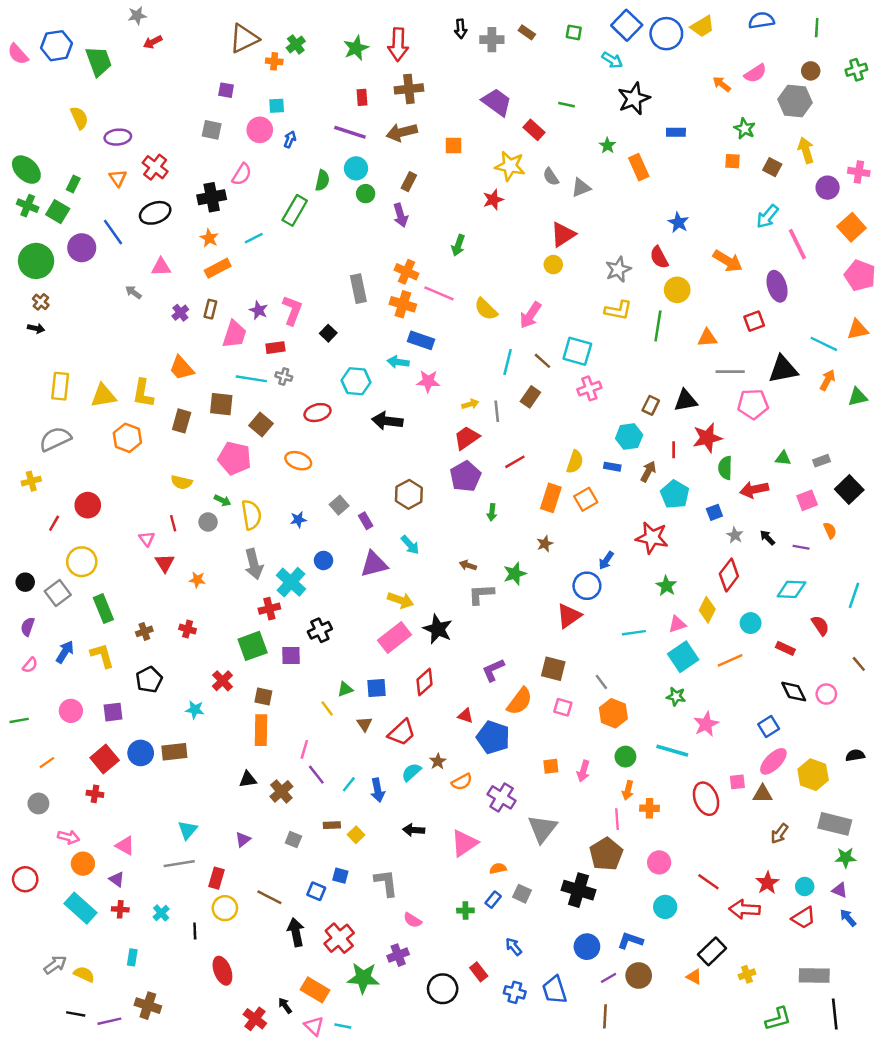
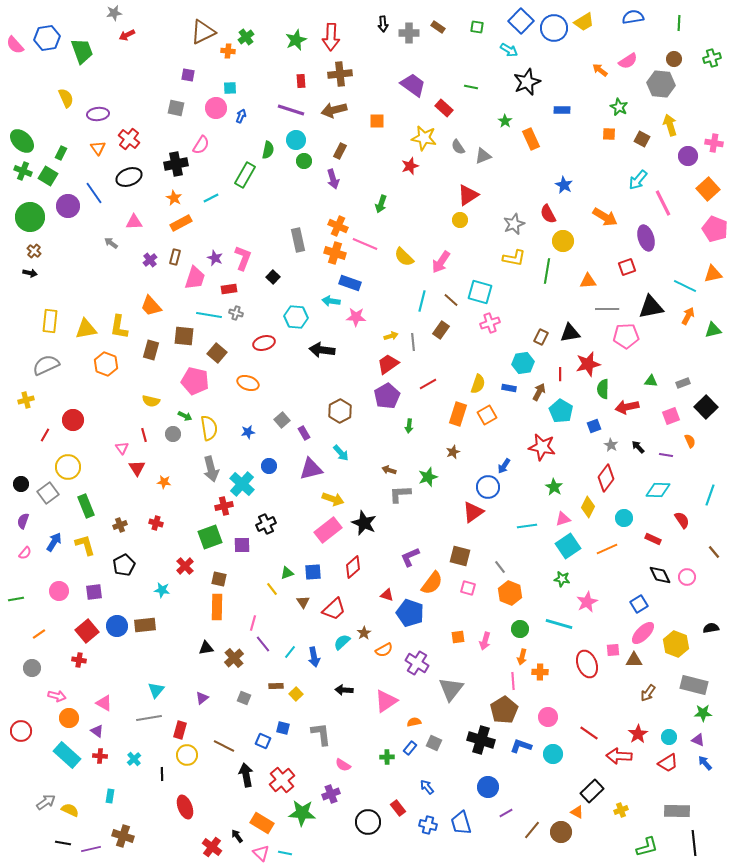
blue L-shape: (630, 941) -> (521, 746), moved
brown circle: (639, 975) -> (561, 832), moved
brown line: (605, 1016) -> (532, 830), moved, turned 36

